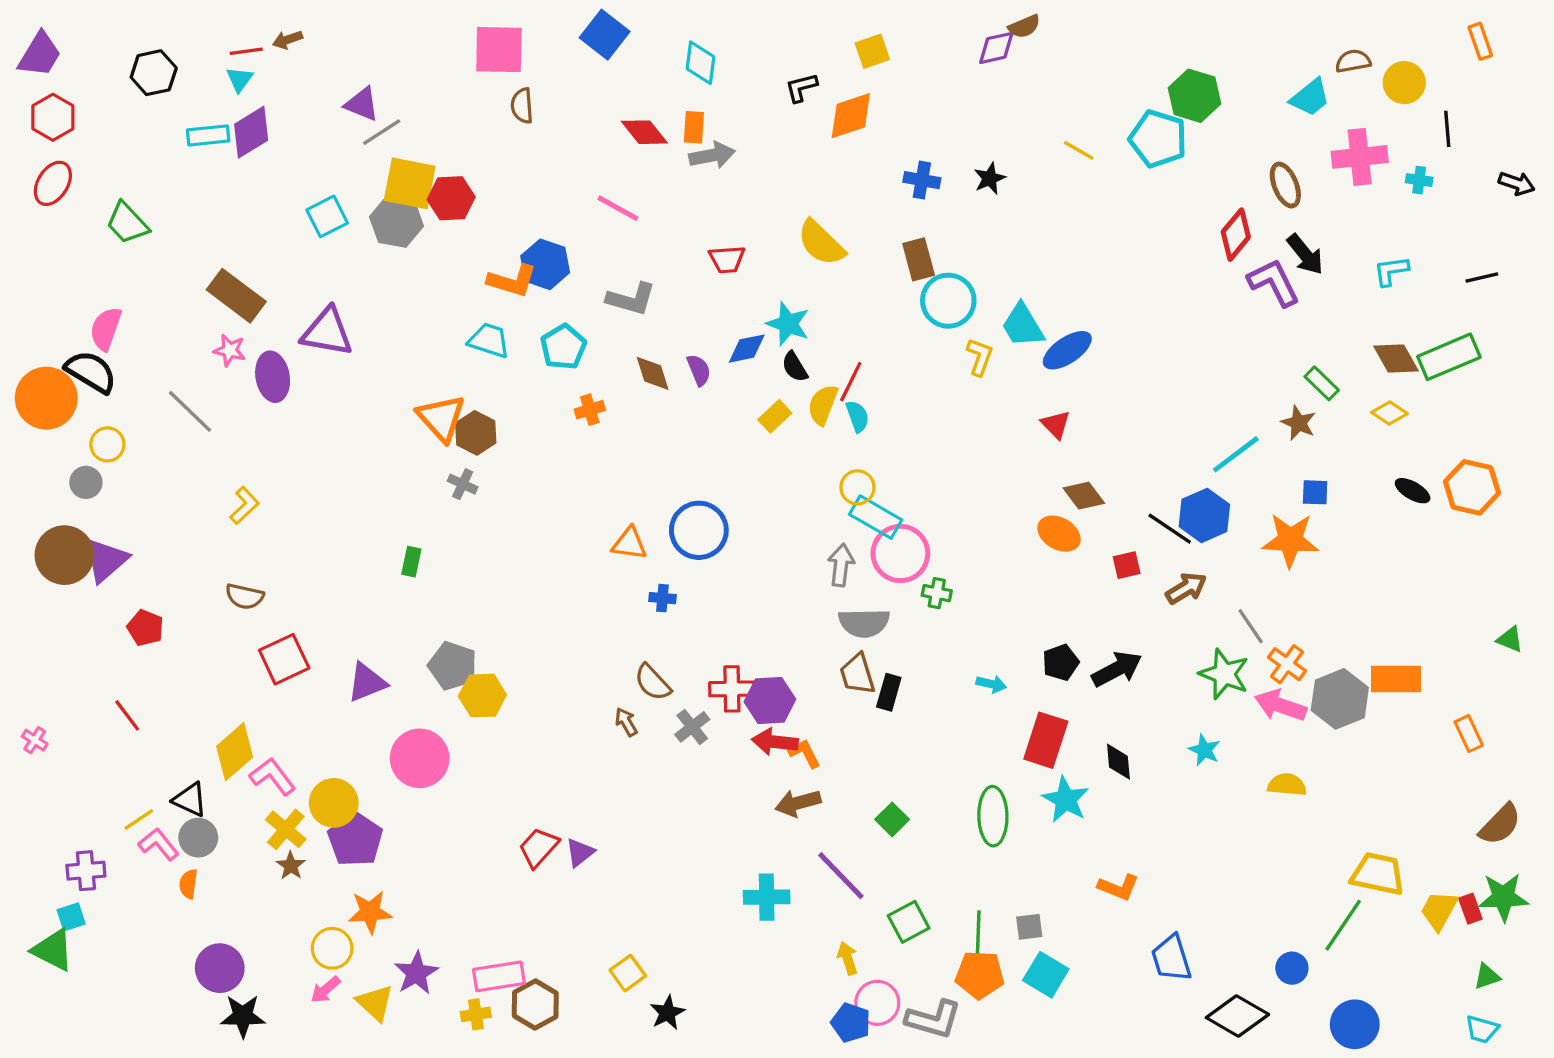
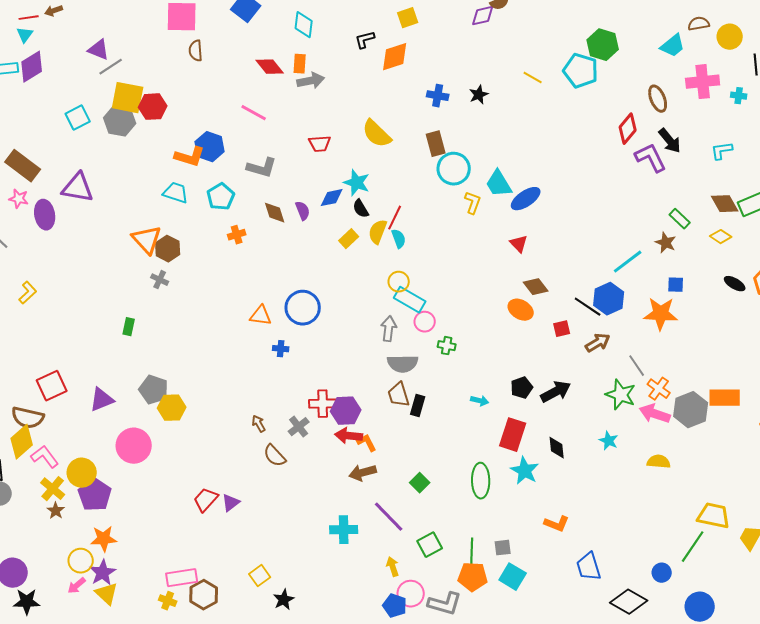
pink circle: (900, 553) -> (425, 322), size x0.6
brown semicircle: (245, 596) -> (28, 418), moved, size x1.4
brown semicircle: (653, 682) -> (275, 456), moved
purple star: (416, 973) -> (103, 573), moved
yellow cross: (476, 1014) -> (168, 601), turned 30

